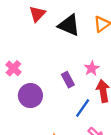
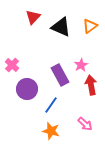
purple rectangle: (68, 80) -> (60, 75), size x1.5
blue line: (83, 108) -> (51, 105), moved

